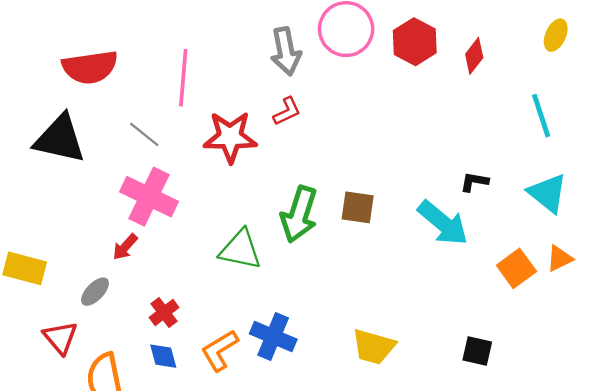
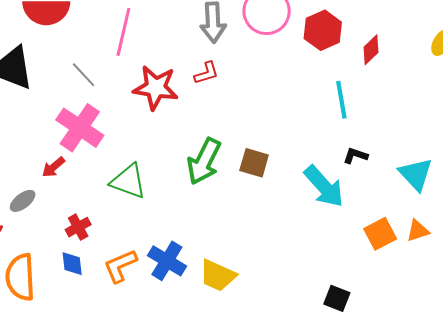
cyan line: (541, 116) -> (341, 100), moved
green triangle: (240, 250) -> (128, 181), moved
yellow trapezoid: (374, 347) -> (218, 275), moved

